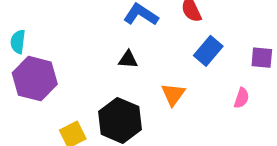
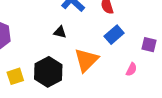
orange triangle: (173, 94) -> (86, 60), size x1.5

